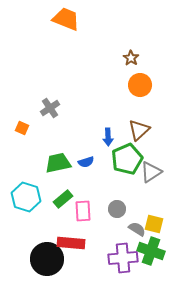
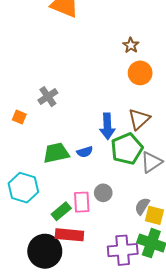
blue arrow: (108, 137) -> (107, 126), size x1.4
green rectangle: (63, 199) -> (61, 211), moved
gray circle: (117, 209) -> (103, 193), moved
gray semicircle: (137, 229) -> (142, 206), moved, turned -90

